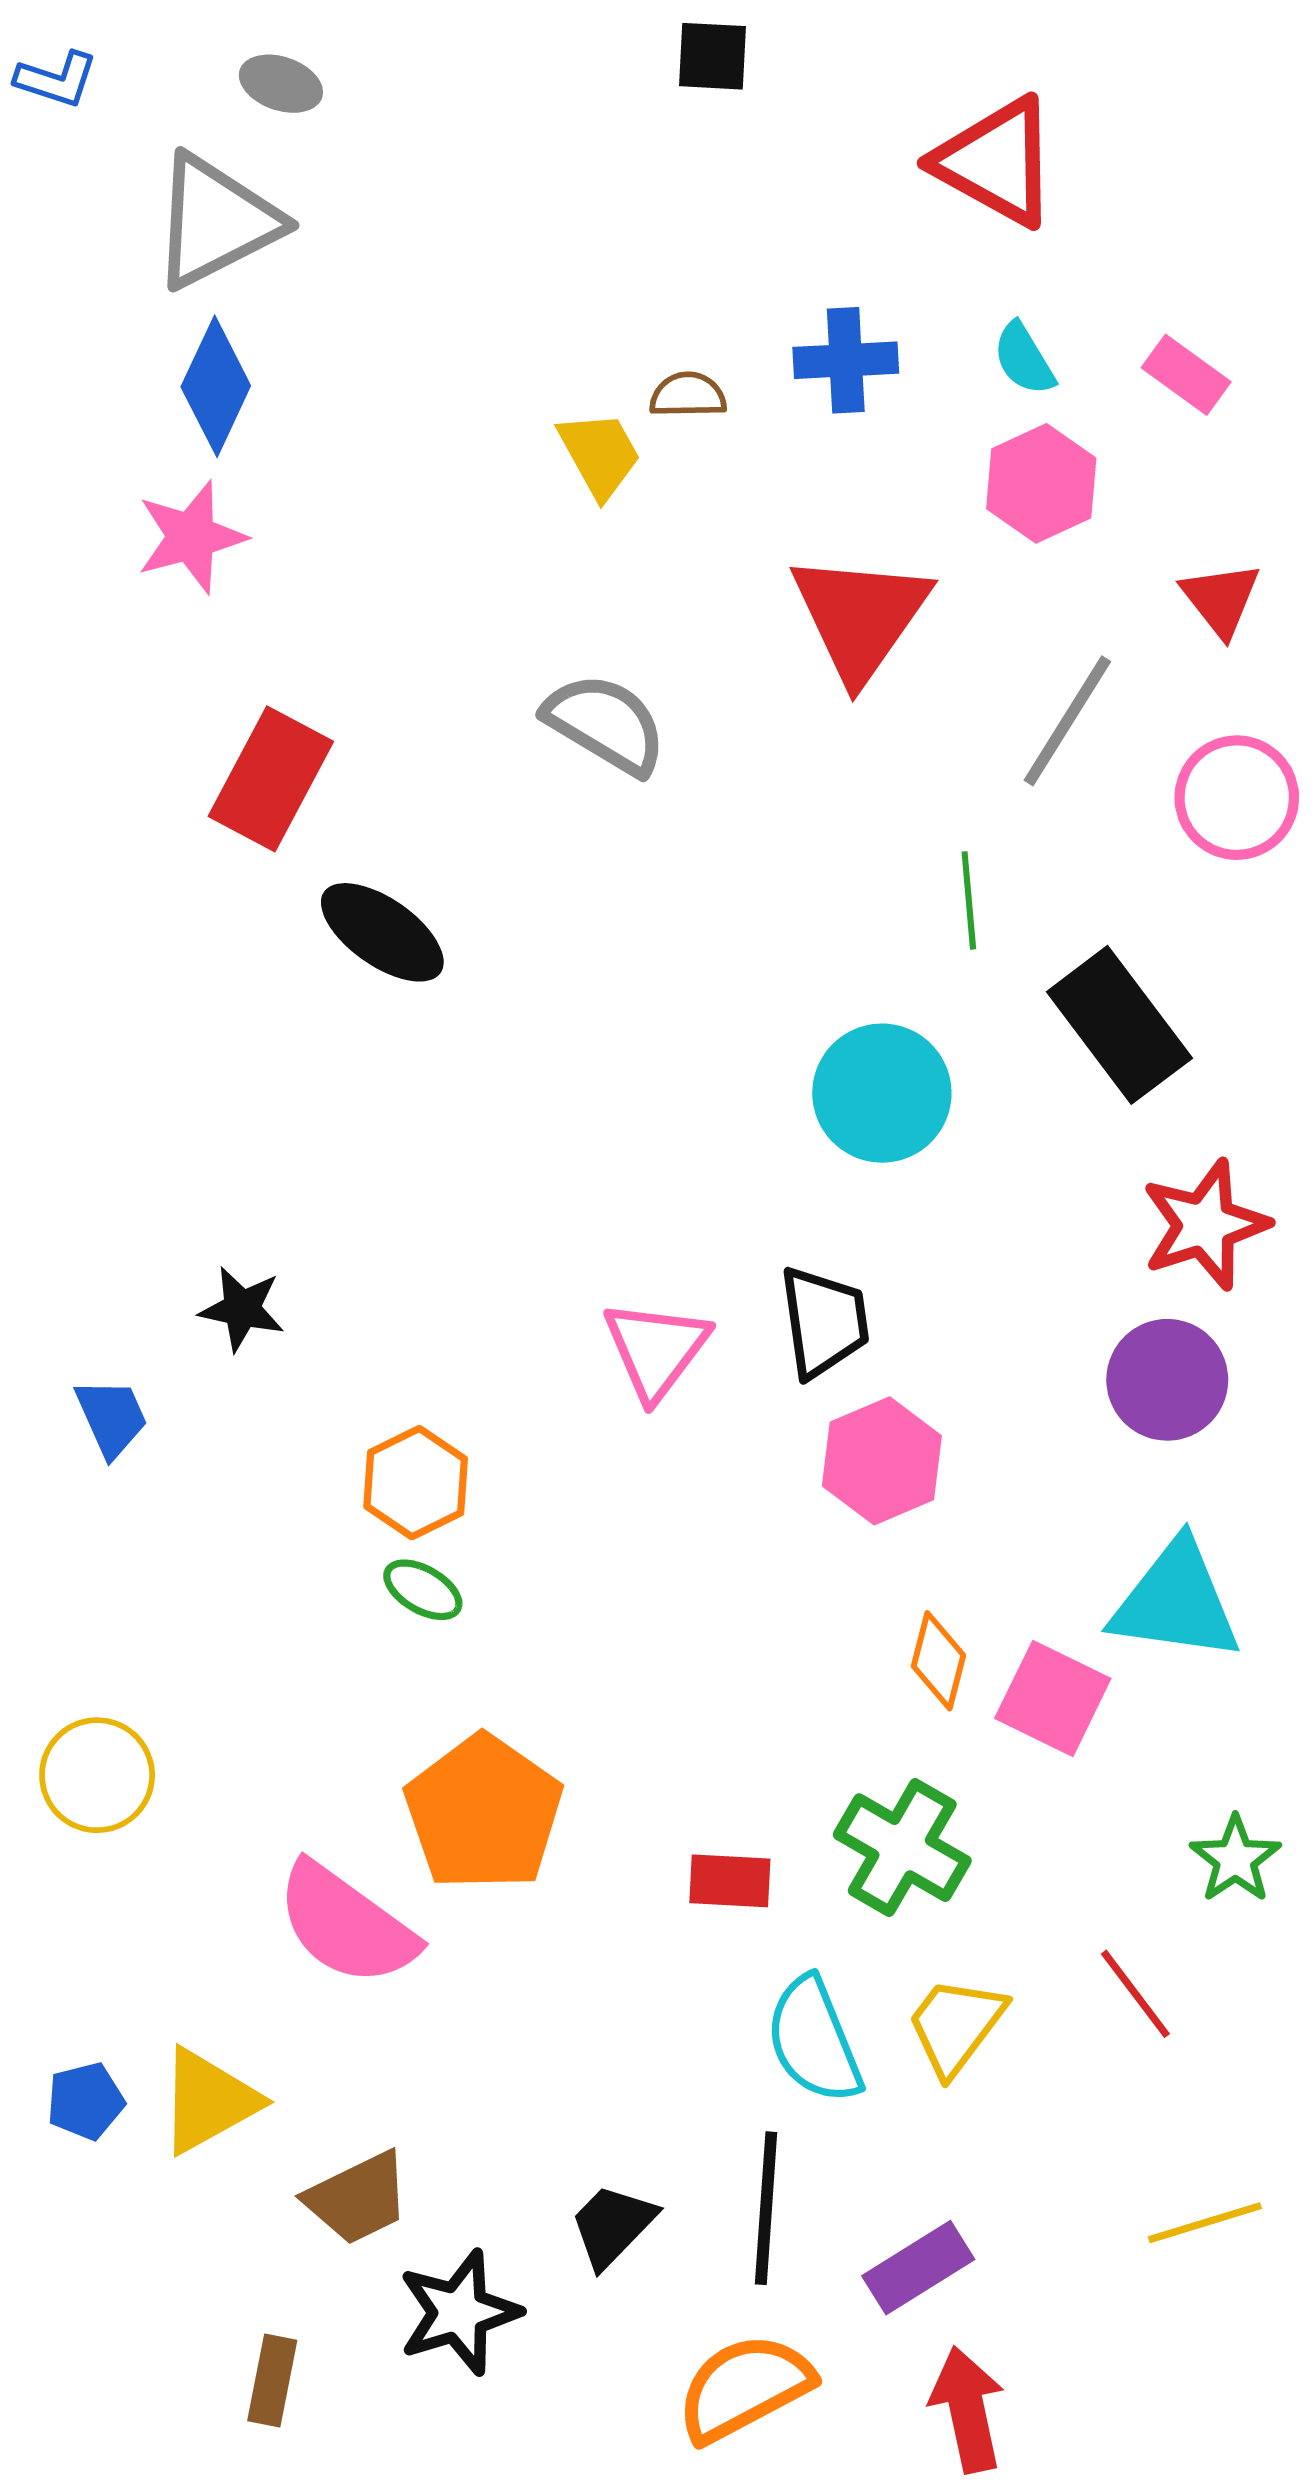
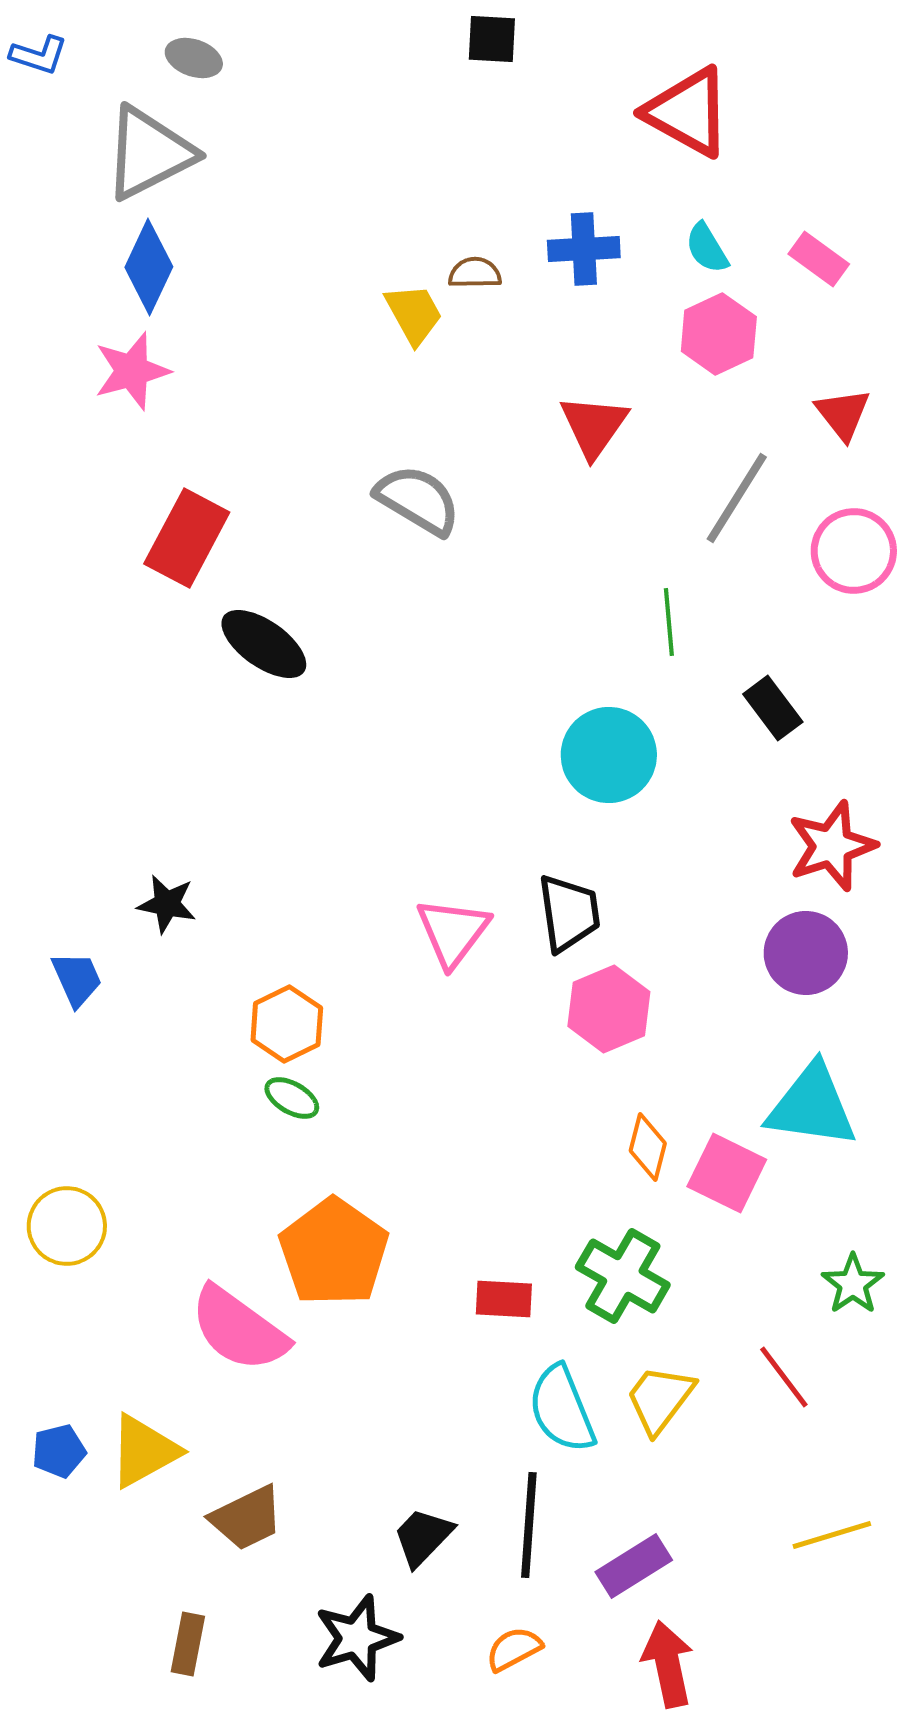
red triangle: (860, 617) -> (594, 426), size x0.7
black rectangle: (1119, 1025) -> (773, 708), size x0.6
black star: (459, 2312) -> (357, 1638), moved
orange semicircle: (744, 2388) -> (514, 1649), size x0.6

